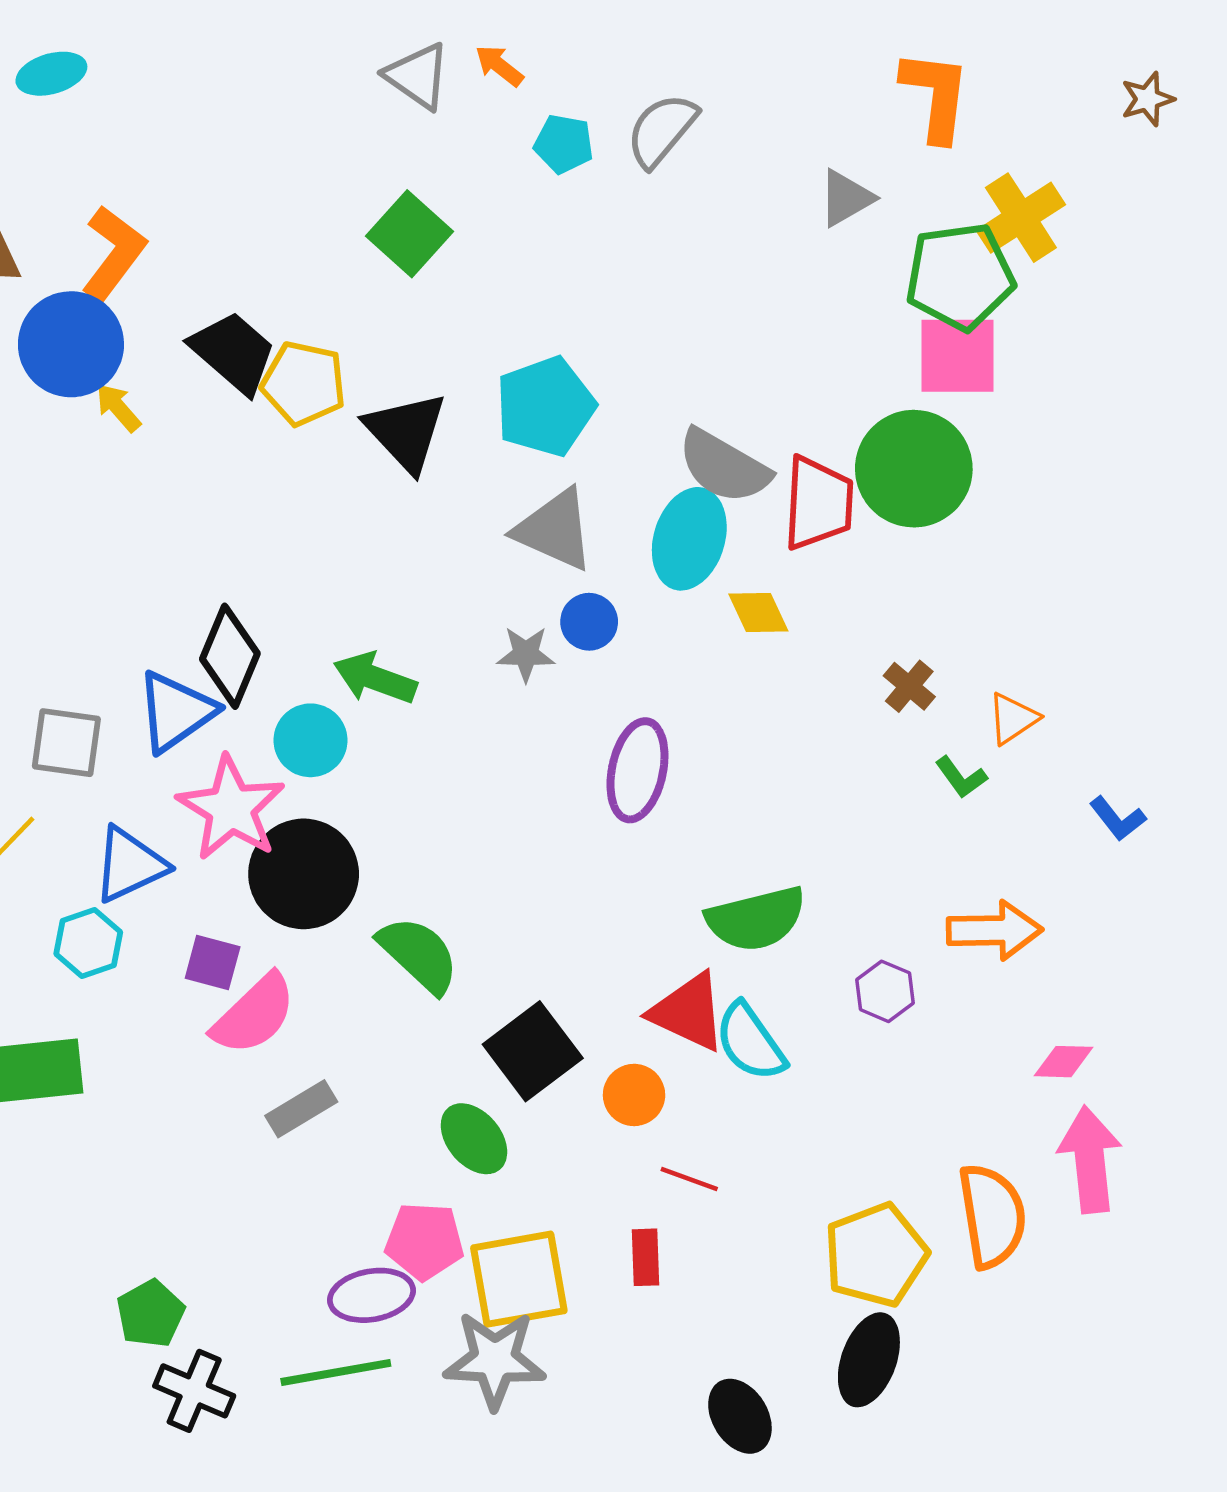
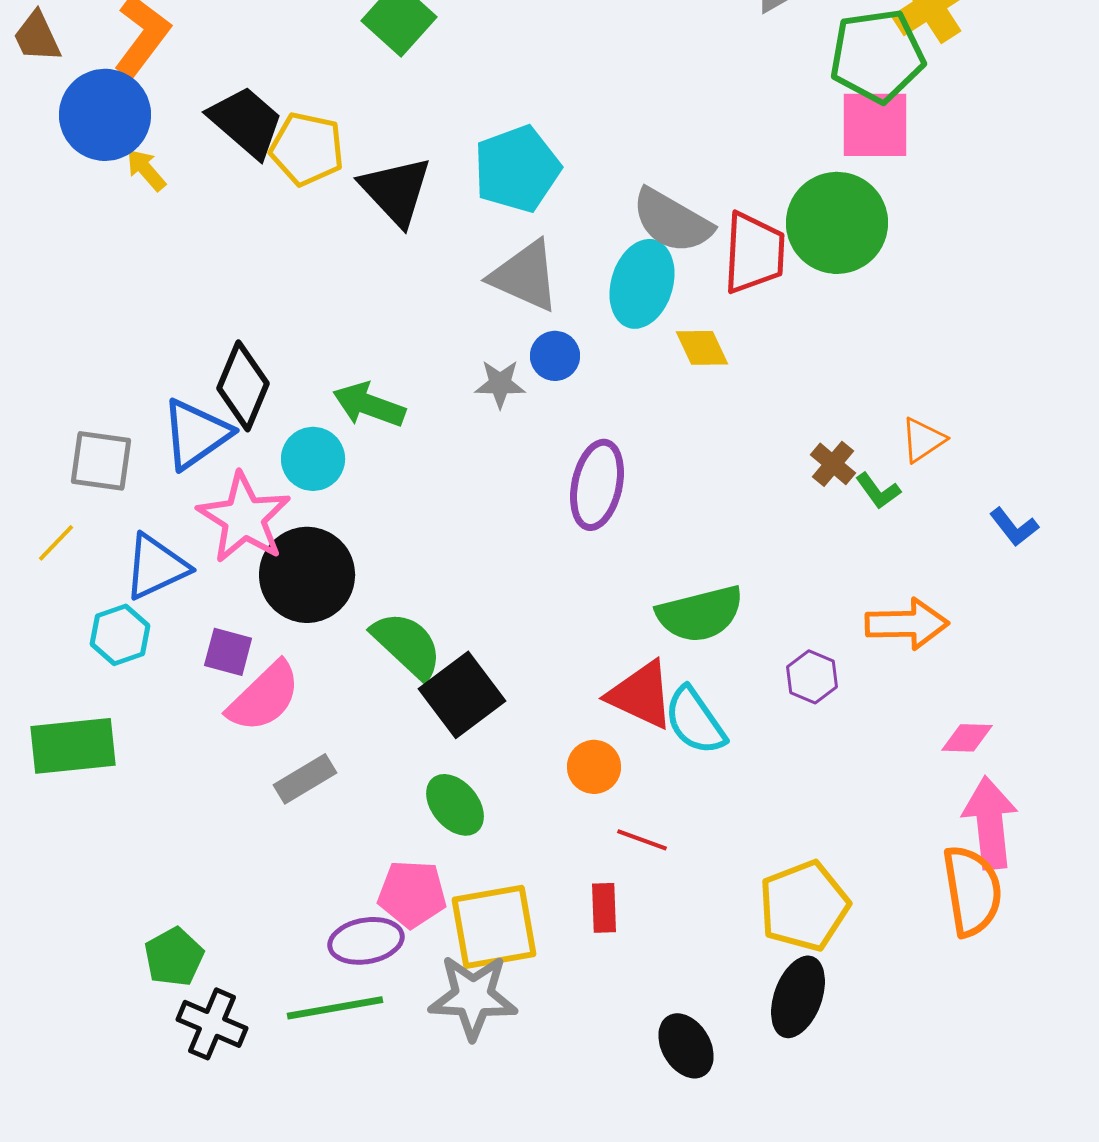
brown cross: (909, 686) -> (833, 464), moved
black square: (533, 1051) -> (462, 695), moved
orange semicircle: (992, 1216) -> (972, 891), moved

